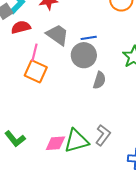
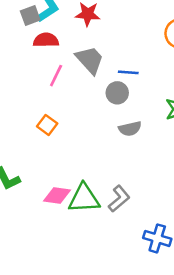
gray circle: (84, 55) -> (117, 93), size x0.7
orange square: (36, 71) -> (47, 125), moved, size x0.7
gray semicircle: (99, 80) -> (130, 129), turned 48

